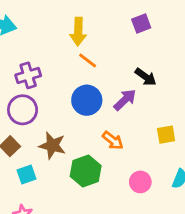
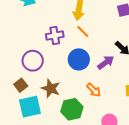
purple cross: (28, 75) -> (55, 36), moved
cyan square: (27, 175) -> (30, 107), size x1.6

